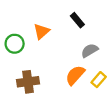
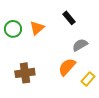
green circle: (15, 44) -> (13, 29), moved
yellow rectangle: (99, 80) -> (88, 79), moved

